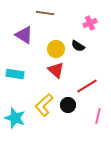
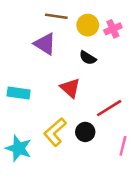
purple triangle: (24, 35) -> (45, 44), moved
black semicircle: (78, 46) -> (88, 58), moved
yellow circle: (56, 49) -> (88, 25), moved

